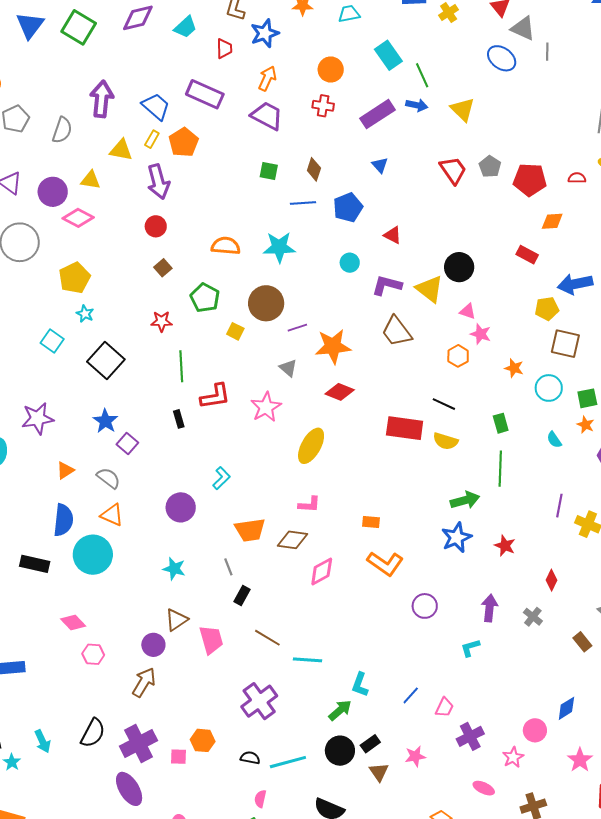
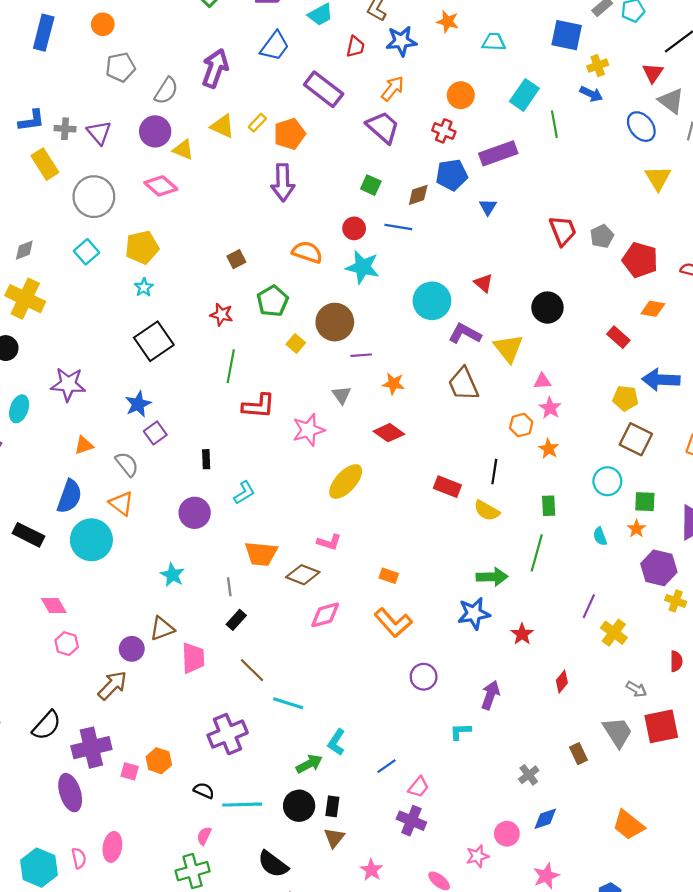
cyan rectangle: (388, 55) -> (524, 95), turned 56
blue arrow: (417, 105) -> (591, 94), moved
blue trapezoid: (156, 106) -> (275, 46), moved, turned 72
yellow triangle: (463, 109) -> (658, 178), moved
brown diamond: (314, 169) -> (418, 195), turned 40
purple arrow: (158, 182) -> (283, 183), moved
purple circle: (53, 192) -> (155, 131), moved
blue pentagon: (348, 207) -> (452, 175), moved
red circle: (156, 226) -> (354, 228), moved
cyan circle: (350, 263) -> (432, 301), size x1.8
black circle: (459, 267) -> (547, 308), moved
pink triangle: (468, 311) -> (542, 381), turned -36
cyan square: (52, 341) -> (87, 252), moved
orange star: (333, 346) -> (393, 384), size x0.6
orange star: (514, 368) -> (549, 449), moved
black line: (444, 404) -> (494, 472), turned 60
black rectangle: (179, 419) -> (206, 459), moved
red rectangle: (405, 428) -> (447, 487), size x0.7
gray cross: (533, 617) -> (529, 775), moved
purple cross: (470, 736) -> (411, 821), moved, turned 36
black rectangle: (370, 744) -> (332, 806), turned -60
pink star: (415, 756) -> (371, 870), moved, turned 30

